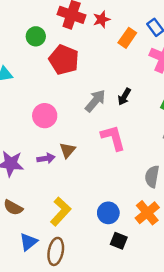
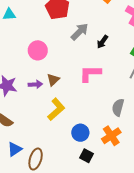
gray arrow: (95, 101) -> (80, 32), moved
pink L-shape: (113, 138) -> (90, 73), turned -80
yellow L-shape: (61, 211) -> (56, 109), moved

